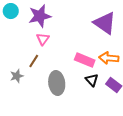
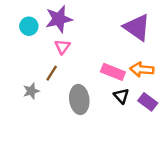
cyan circle: (11, 11) -> (29, 26), moved

